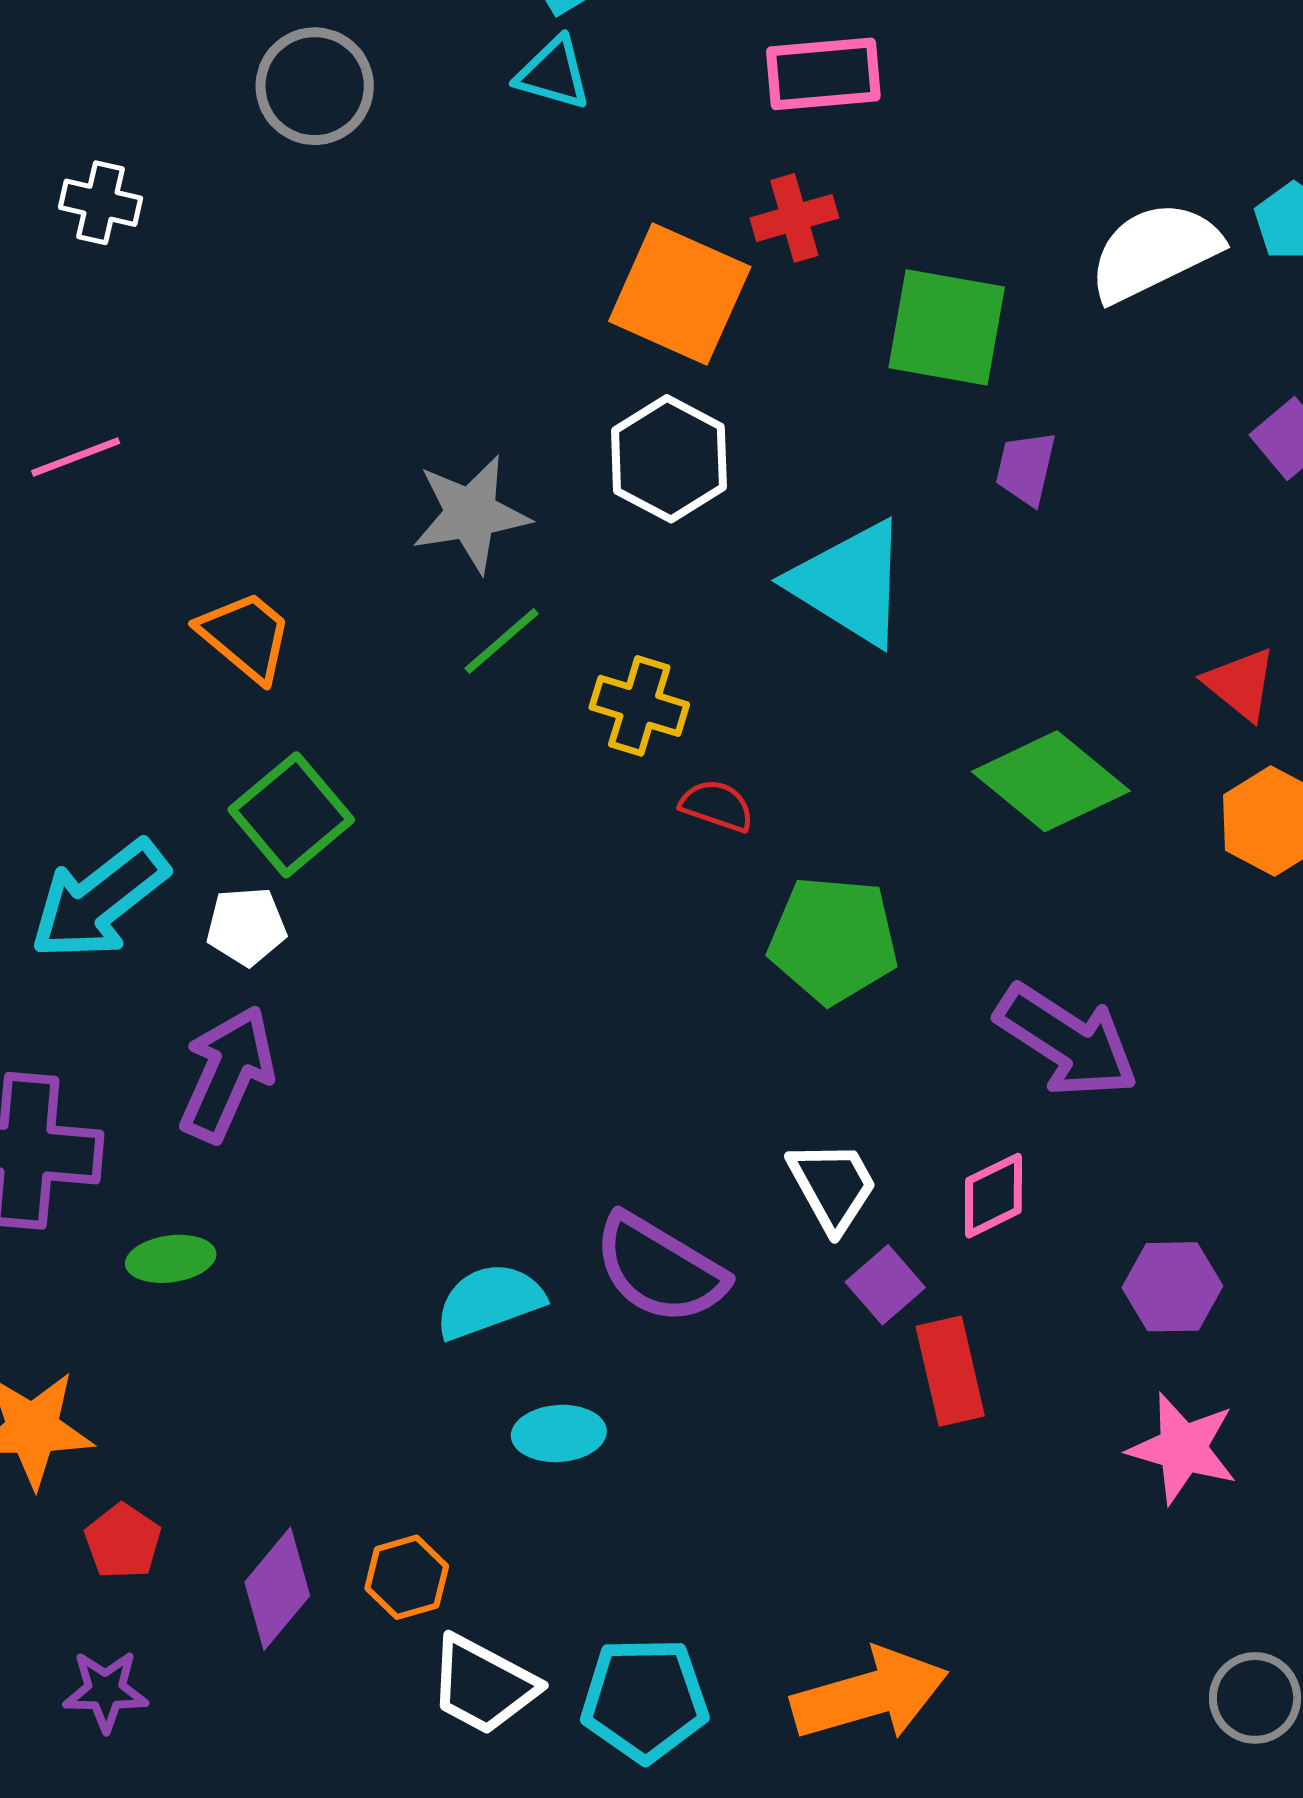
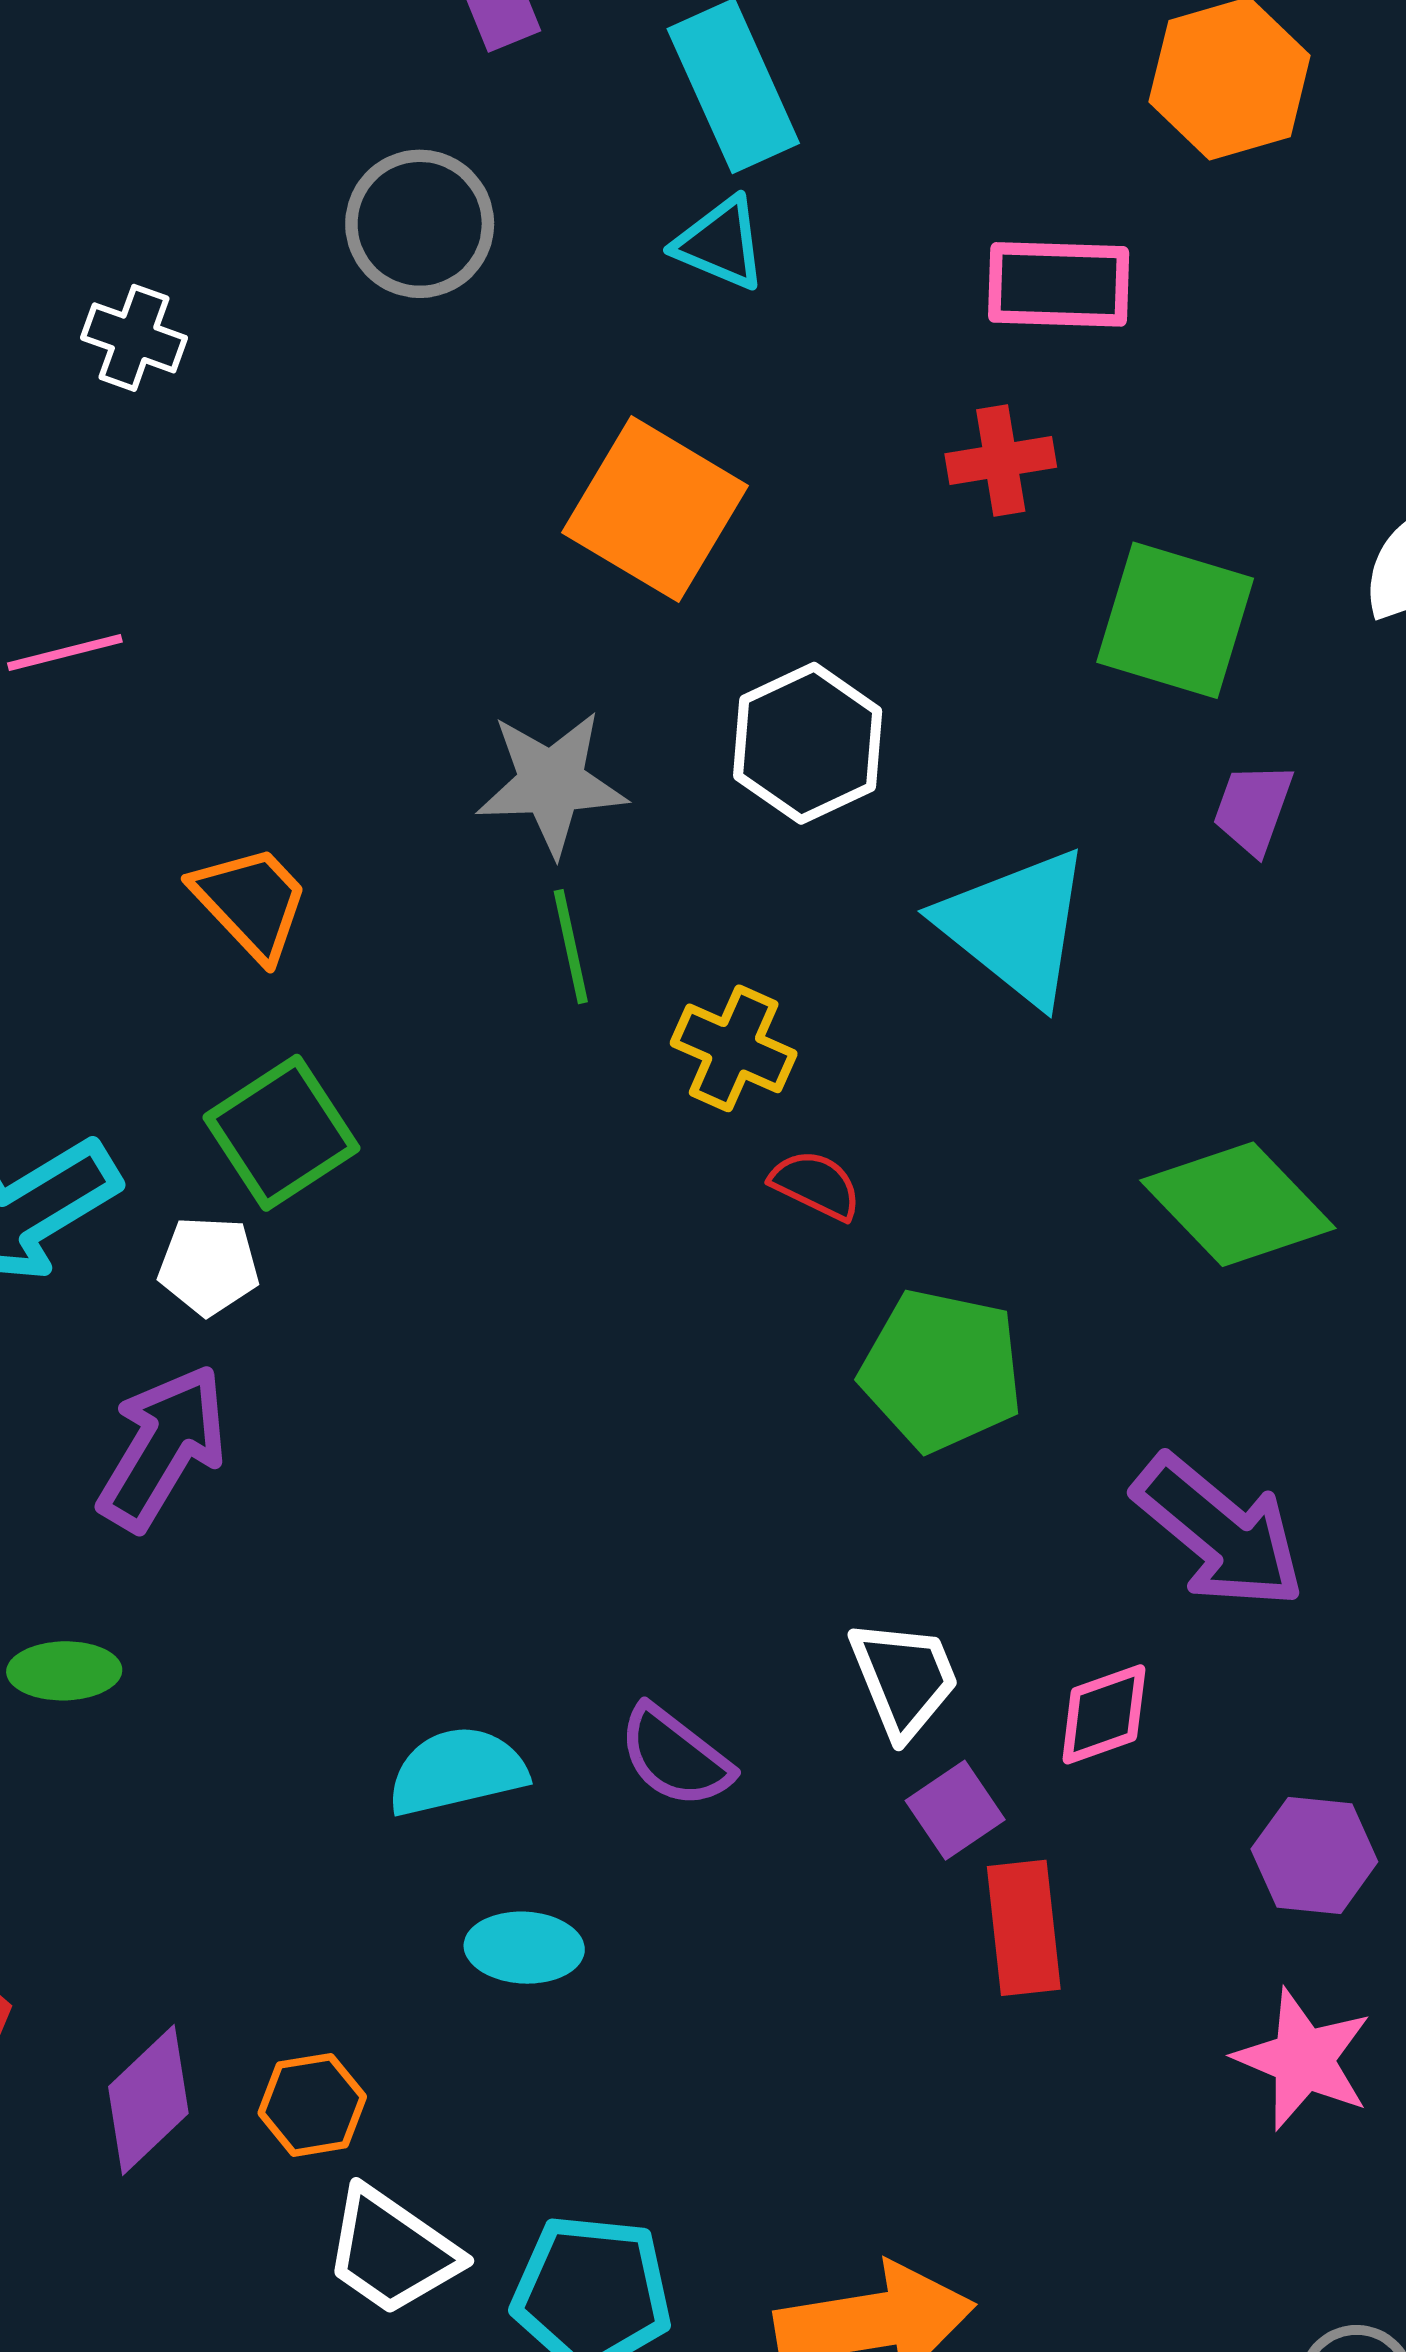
orange square: (680, 294) -> (655, 509), moved
green line: (501, 641) -> (571, 947), turned -68
purple semicircle: (660, 1269) -> (675, 1757), size x0.7

